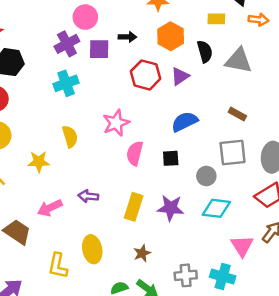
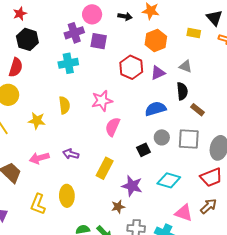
black arrow: (127, 37) -> (125, 16), moved
black semicircle: (205, 52) -> (182, 91), moved
gray triangle: (239, 60) -> (186, 66), moved, size x0.6
black square: (171, 158) -> (144, 150), moved, turned -32
gray circle: (206, 176) -> (162, 137), moved
purple star: (171, 208) -> (132, 186), moved
pink triangle: (242, 246) -> (184, 213), turned -48
brown star: (142, 253) -> (118, 207), moved

